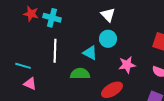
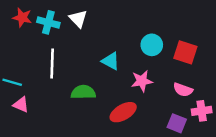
white triangle: (108, 15) -> (78, 19), moved
cyan circle: (108, 39) -> (152, 45), moved
cyan triangle: (90, 53) -> (111, 61), moved

